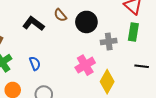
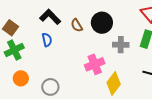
brown semicircle: (60, 15) -> (77, 25), moved
blue semicircle: (35, 63) -> (47, 40), moved

